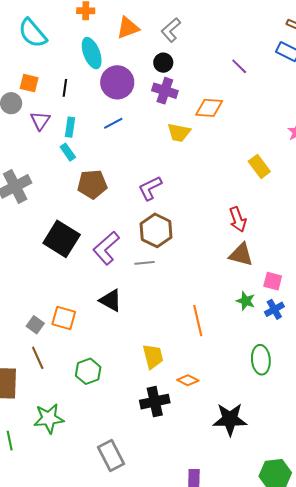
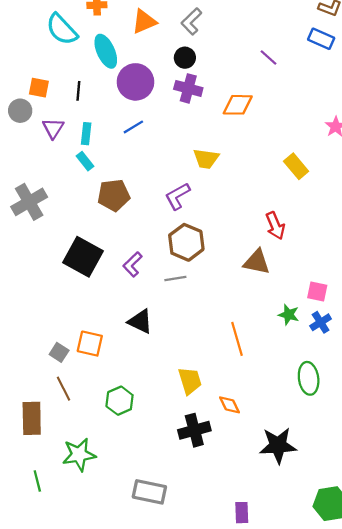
cyan semicircle: (33, 33) -> (62, 29), moved
yellow trapezoid: (179, 132) -> (206, 159), moved
purple L-shape: (106, 248) -> (133, 264), size x0.7
brown triangle: (241, 255) -> (257, 262), moved
orange diamond: (188, 380) -> (229, 405), turned 40
gray rectangle: (111, 456) -> (149, 492), turned -48

